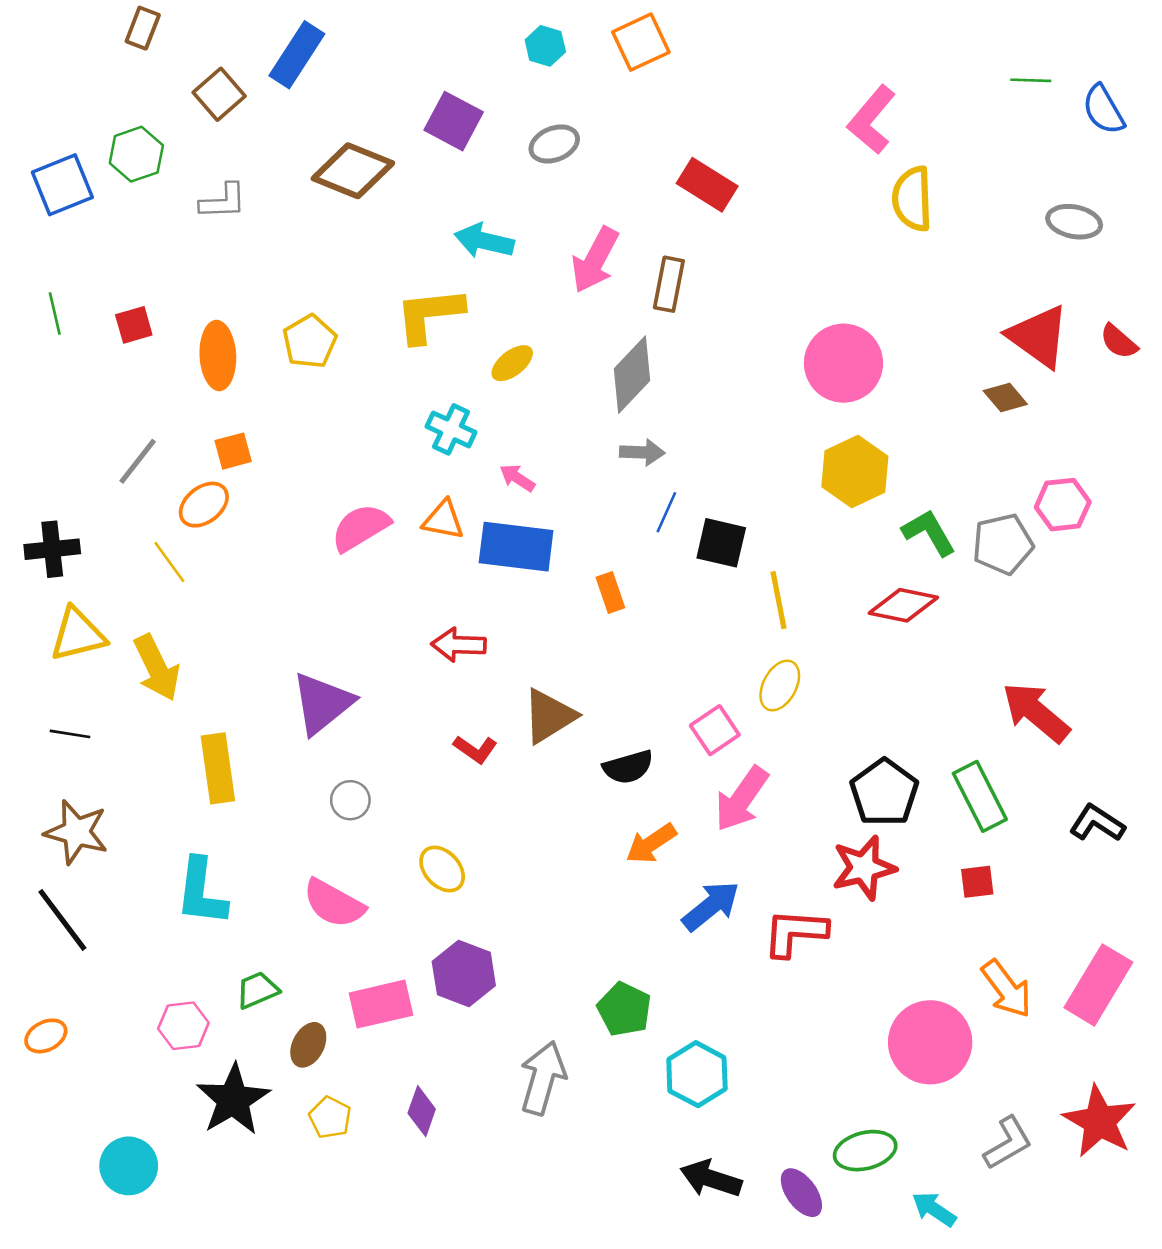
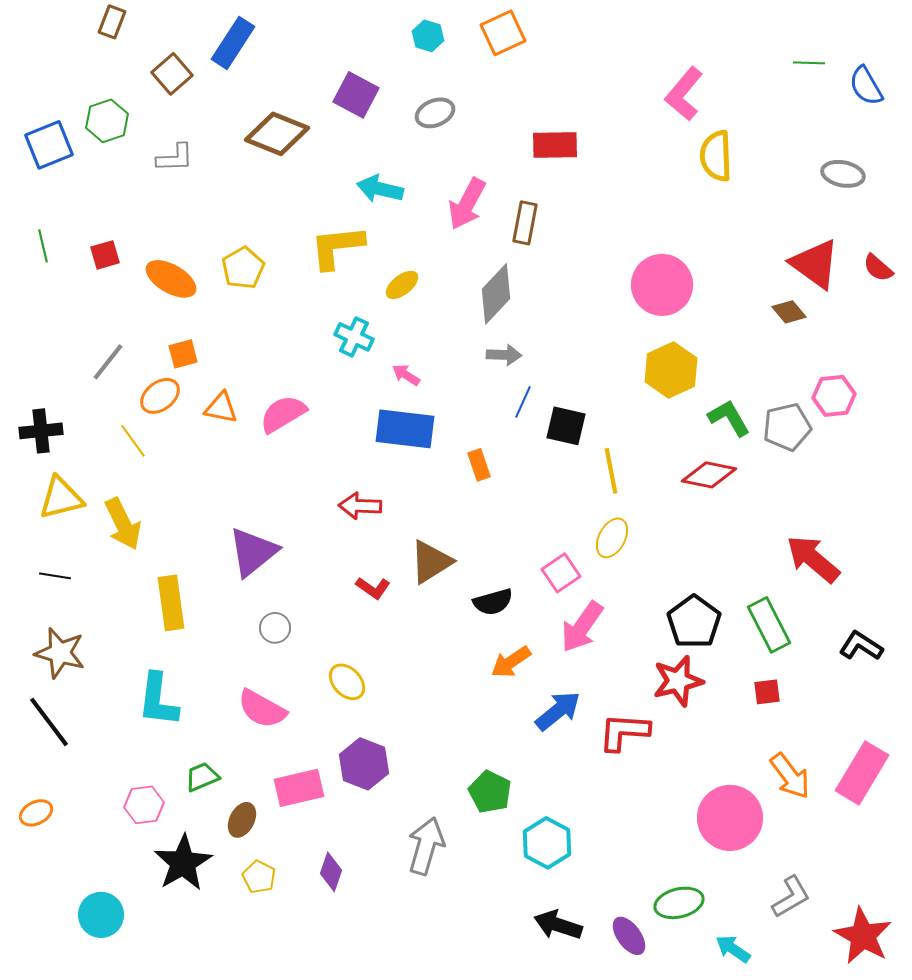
red rectangle: (707, 185) -> (555, 145), turned -33
orange ellipse: (218, 356) -> (171, 279), turned -57
orange triangle: (443, 520) -> (221, 408), moved
red star: (1100, 1121) -> (863, 936), moved

